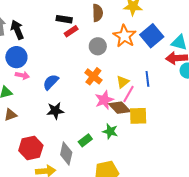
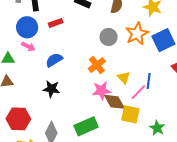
red rectangle: (71, 31) -> (56, 23), moved
yellow triangle: (123, 82) -> (124, 78), turned -48
pink line: (129, 94) -> (138, 92), moved
green star: (110, 131) -> (157, 128), moved
green rectangle: (85, 140) -> (86, 126), moved, size x1.6

